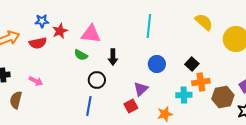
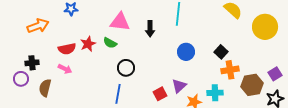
red star: (60, 31) -> (88, 44), moved
red semicircle: (38, 43) -> (67, 49), moved
black arrow: (113, 57) -> (150, 29), moved
purple triangle: (141, 89) -> (179, 86), moved
cyan cross: (184, 95) -> (215, 93), moved

